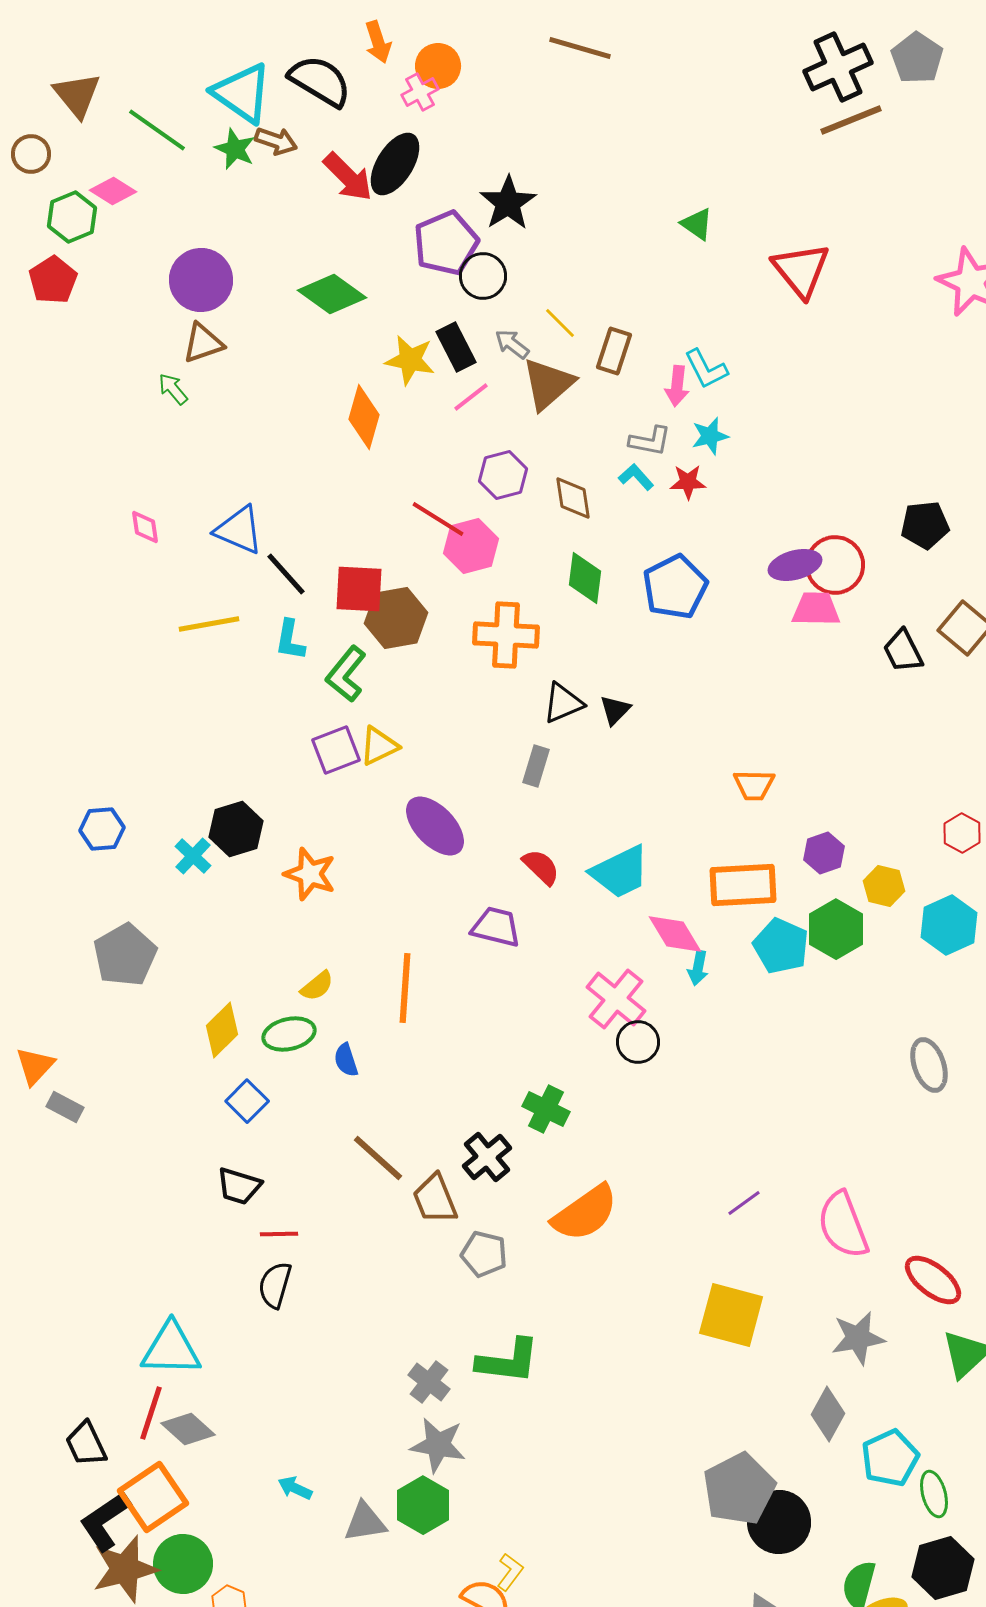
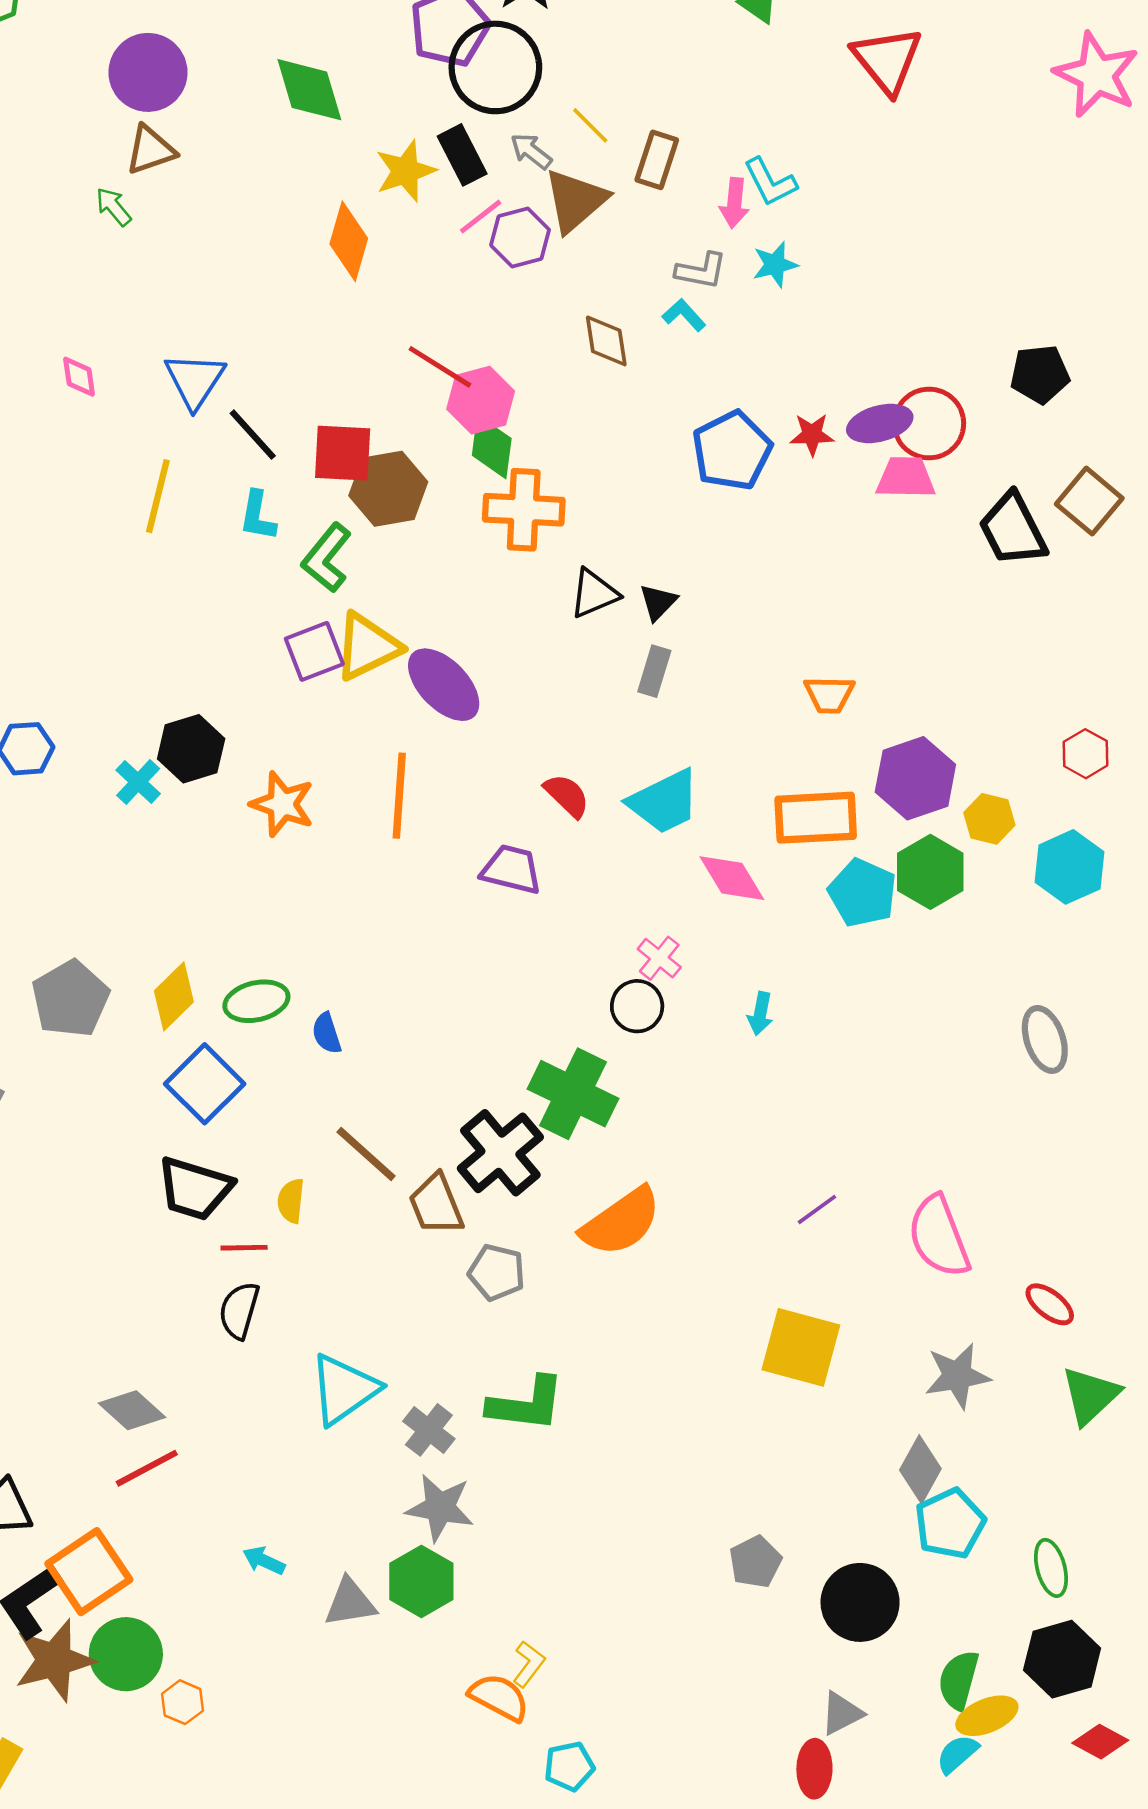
black circle: (483, 276) -> (495, 67), size x1.6
green diamond: (332, 294) -> (309, 90), turned 38
yellow star: (410, 360) -> (405, 171), turned -30
purple hexagon: (503, 475) -> (520, 237), moved
red star: (688, 482) -> (812, 435), moved
blue triangle: (239, 530) -> (195, 380), turned 40
green diamond: (585, 578) -> (492, 447), moved
yellow line: (209, 624) -> (158, 496), turned -66
black trapezoid: (903, 651) -> (1013, 529), size x1.4
yellow triangle: (379, 746) -> (367, 646), size x1.4
gray rectangle: (536, 766) -> (654, 671), moved
purple ellipse: (435, 826) -> (444, 685), moved
purple hexagon: (824, 853) -> (915, 778), size x1.6
gray pentagon: (125, 955) -> (70, 999), moved
cyan arrow: (698, 968) -> (760, 1014), moved
yellow semicircle: (317, 986) -> (291, 1201), moved, turned 135
orange line: (405, 988) -> (399, 796), moved
pink cross: (616, 999) -> (659, 958), size x0.6
black circle: (638, 1042) -> (637, 1006), moved
blue square: (247, 1101) -> (205, 1084), size x1.5
green cross: (546, 1109) -> (573, 1094), size x1.5
black cross: (487, 1157) -> (500, 1153), size x1.4
black trapezoid: (239, 1186) -> (195, 1189), size x1.4
red ellipse: (933, 1280) -> (1050, 1304), size x0.7
cyan triangle: (171, 1349) -> (344, 1389), moved, turned -36
red line: (151, 1413) -> (147, 1468), moved, turned 44
gray diamond: (188, 1429) -> (132, 1410), moved
cyan pentagon: (890, 1458) -> (950, 1524), moved
gray pentagon: (739, 1489) -> (755, 1562), moved, size x0.6

